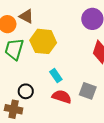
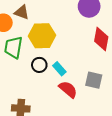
black circle: (26, 91) -> (39, 65), moved
red semicircle: (62, 97) -> (68, 89), turned 30

